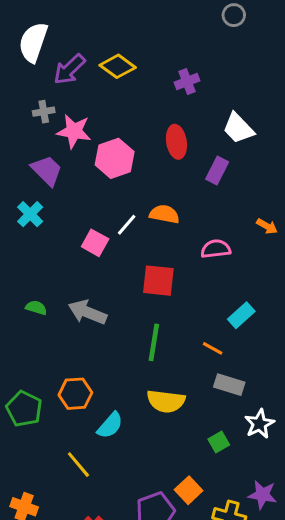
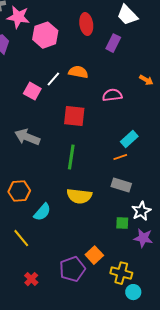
orange line: (213, 348) -> (120, 157), moved, turned -48
green square: (219, 442) -> (122, 223), moved, turned 32
purple star: (262, 495) -> (143, 238), moved

